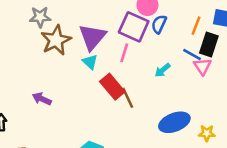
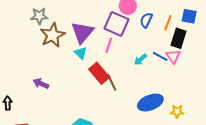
blue semicircle: (159, 24) -> (146, 20), moved
blue line: (192, 55) -> (160, 56), moved

